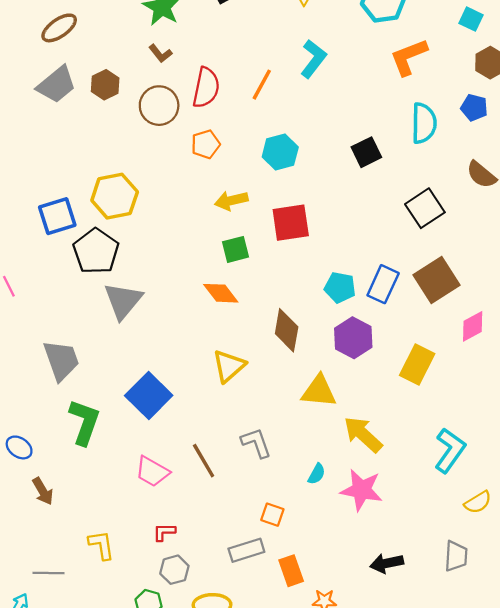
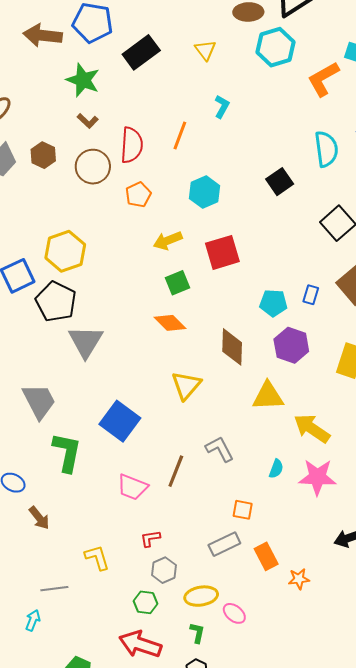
orange L-shape: (409, 57) -> (323, 79), moved
cyan L-shape: (313, 59) -> (222, 107), size x0.7
blue rectangle: (383, 284) -> (311, 295), size x0.6
brown line: (204, 461) -> (176, 471), turned 60

